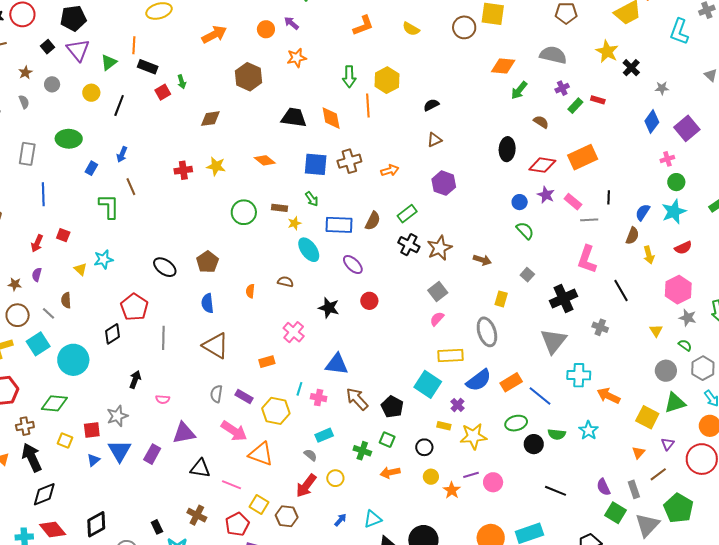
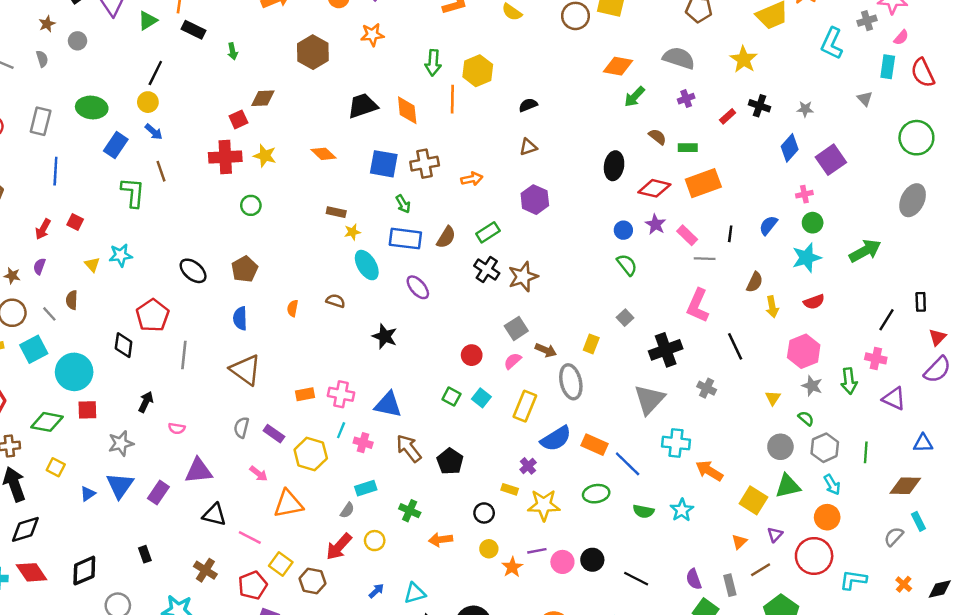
black cross: (631, 68) -> (760, 106), moved, turned -30
red square: (163, 92) -> (238, 119), moved
yellow circle: (91, 93) -> (148, 102), moved
red rectangle: (598, 100) -> (728, 116), turned -64
green rectangle: (575, 106) -> (688, 148), moved, turned 42
black trapezoid: (294, 118) -> (363, 106), turned -32
blue arrow: (122, 154) -> (154, 132), turned -77
blue rectangle: (91, 168) -> (116, 145), size x1.5
red cross: (183, 170) -> (225, 157), size x1.5
green arrow: (312, 199) -> (403, 204), moved
green circle: (244, 212) -> (251, 205), moved, size x0.7
blue semicircle: (643, 212) -> (768, 225), moved
brown arrow: (482, 260) -> (546, 350), moved
red circle: (369, 301) -> (472, 355), moved
pink cross: (294, 332) -> (341, 394), moved, turned -35
black diamond: (112, 334) -> (124, 345), turned -55
yellow rectangle: (450, 355) -> (525, 406), turned -70
orange rectangle: (511, 382) -> (595, 445), turned 50
cyan square: (428, 384) -> (481, 398), moved, size x0.6
red square: (92, 430) -> (87, 410), moved
pink arrow: (234, 431) -> (259, 474), size x0.6
green square: (387, 440) -> (451, 397), moved
black circle: (534, 444) -> (592, 560), moved
orange triangle: (261, 454) -> (288, 504), turned -36
gray semicircle: (310, 455) -> (347, 510), turned 80
black rectangle: (157, 527) -> (145, 554), moved

